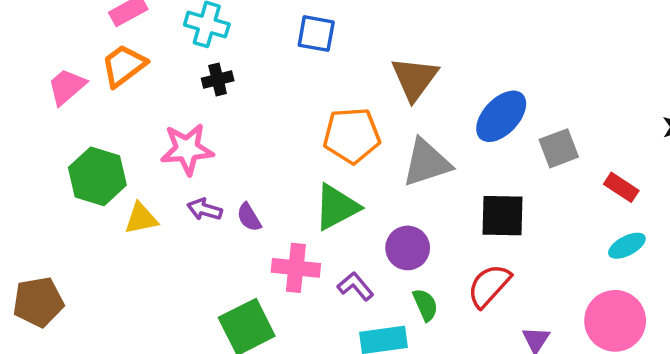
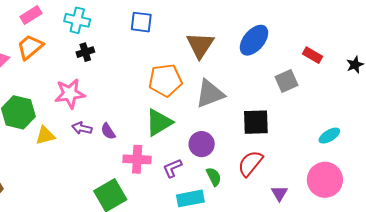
blue ellipse: (501, 116) -> (254, 40), moved
red rectangle: (621, 187) -> (313, 55), moved
purple L-shape: (355, 286) -> (172, 168), turned -70

